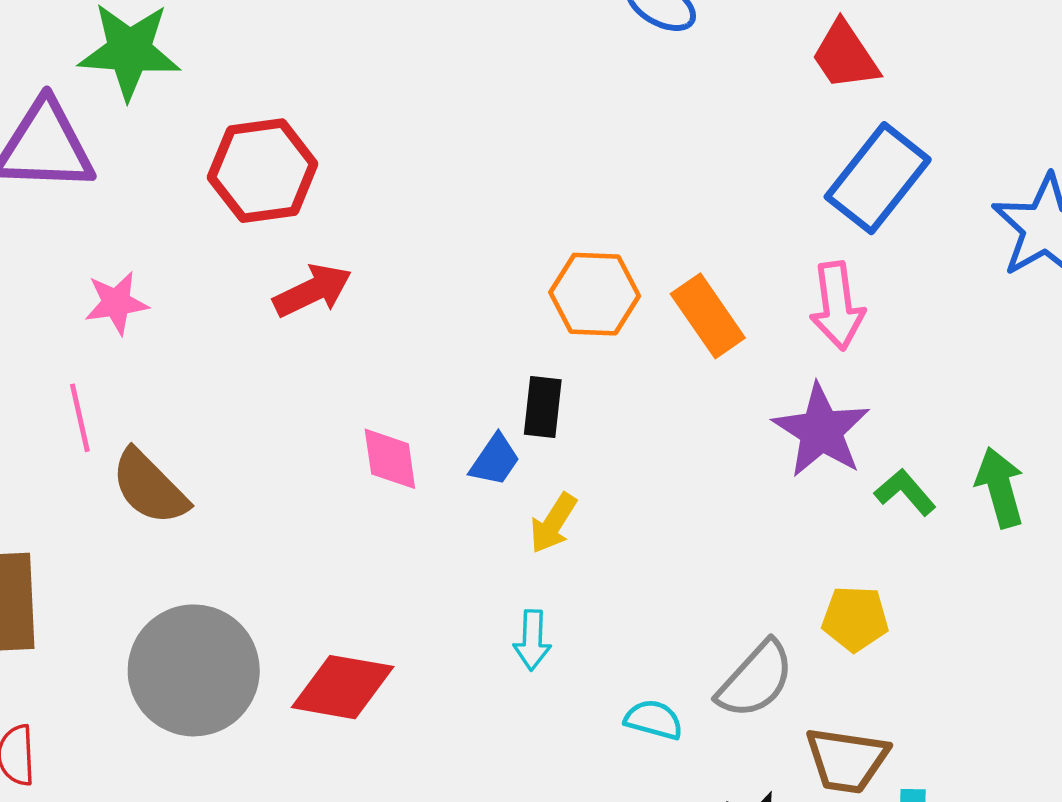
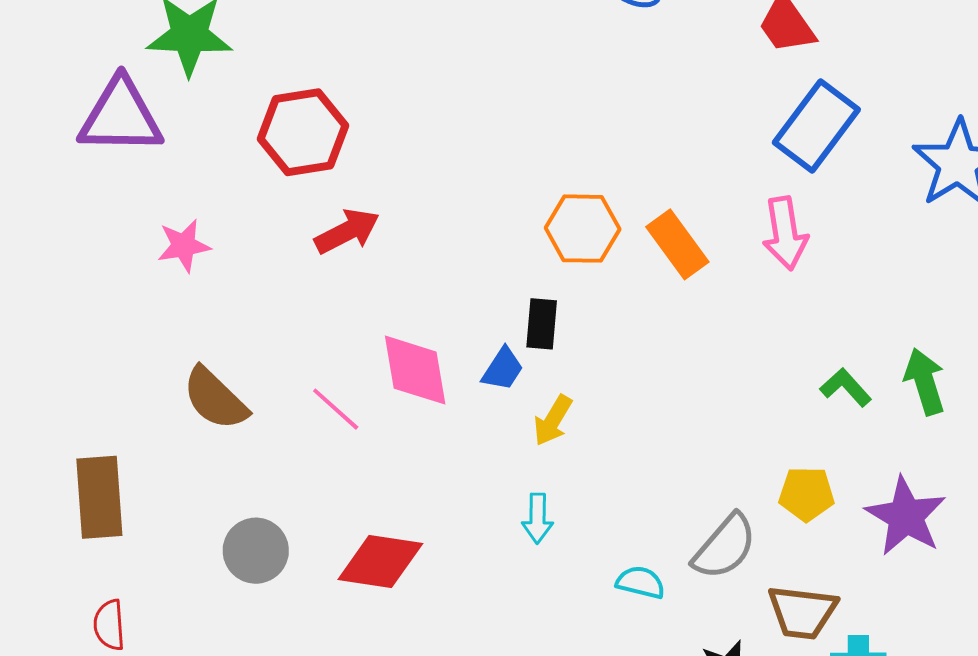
pink line: (80, 418) -> (336, 409), moved, turned -34
purple star: (821, 431) -> (906, 516), moved
pink diamond: (390, 459) -> (415, 370), size x1.4
gray circle: (194, 670) -> (256, 551), size x0.6

